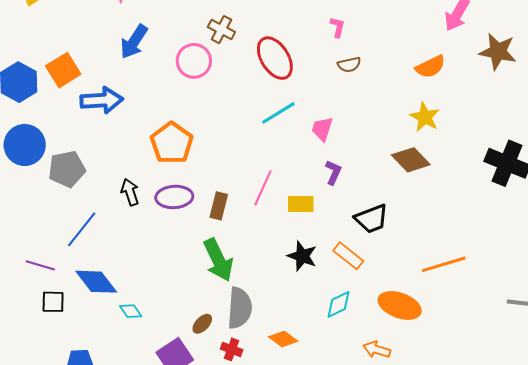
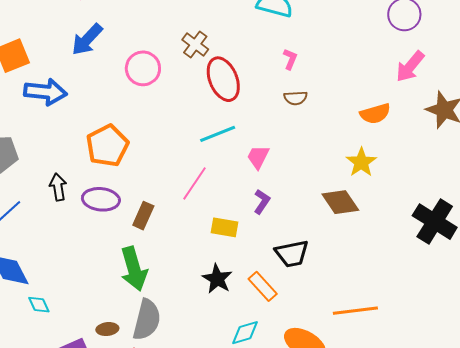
brown cross: (221, 30) -> (195, 45), moved
pink line: (263, 188) -> (195, 183), moved
brown ellipse: (202, 324) -> (107, 329), turned 30

